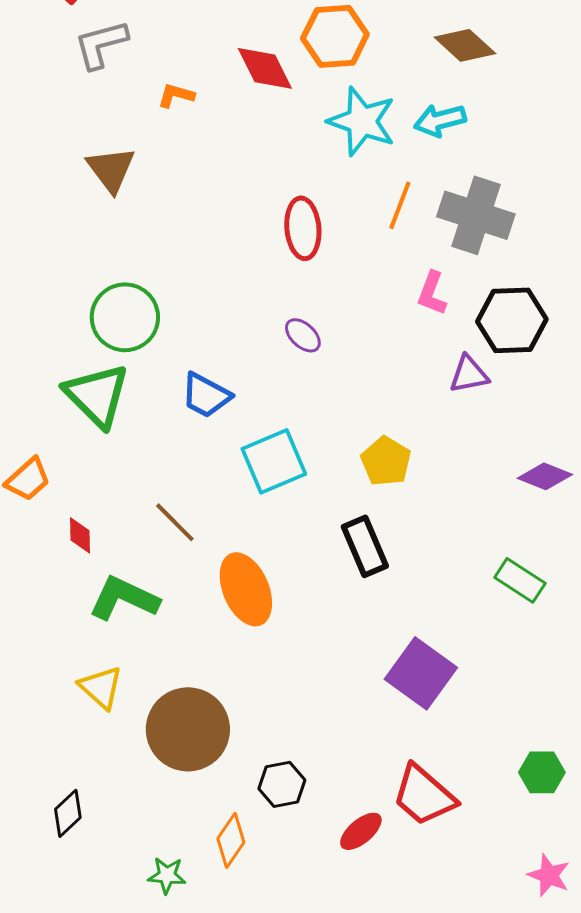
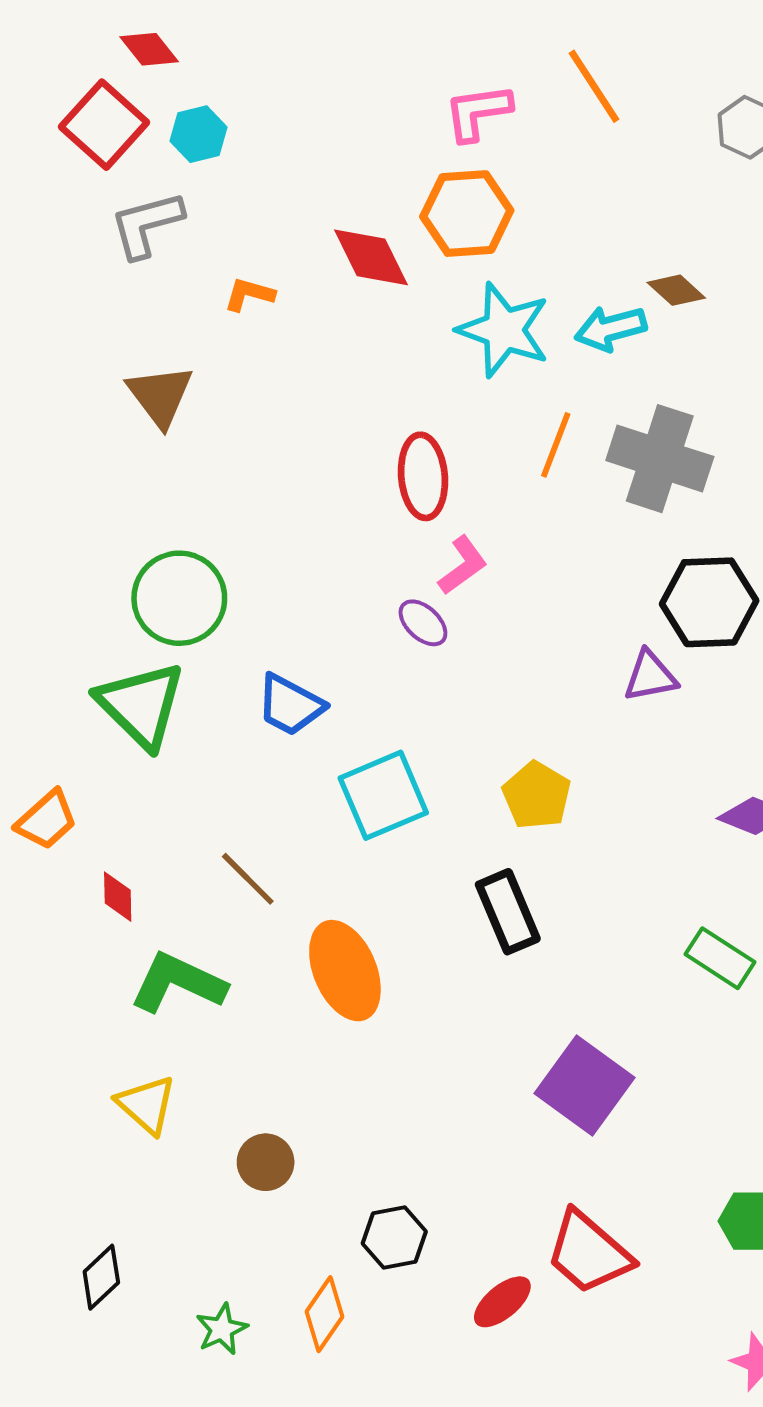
brown diamond: (465, 45) -> (676, 290), moved, size x0.7
pink L-shape: (432, 293) -> (463, 565), moved, turned -147
brown circle: (188, 729) -> (266, 1162), size x0.5
green star: (167, 875) -> (222, 1329), moved, turned -30

